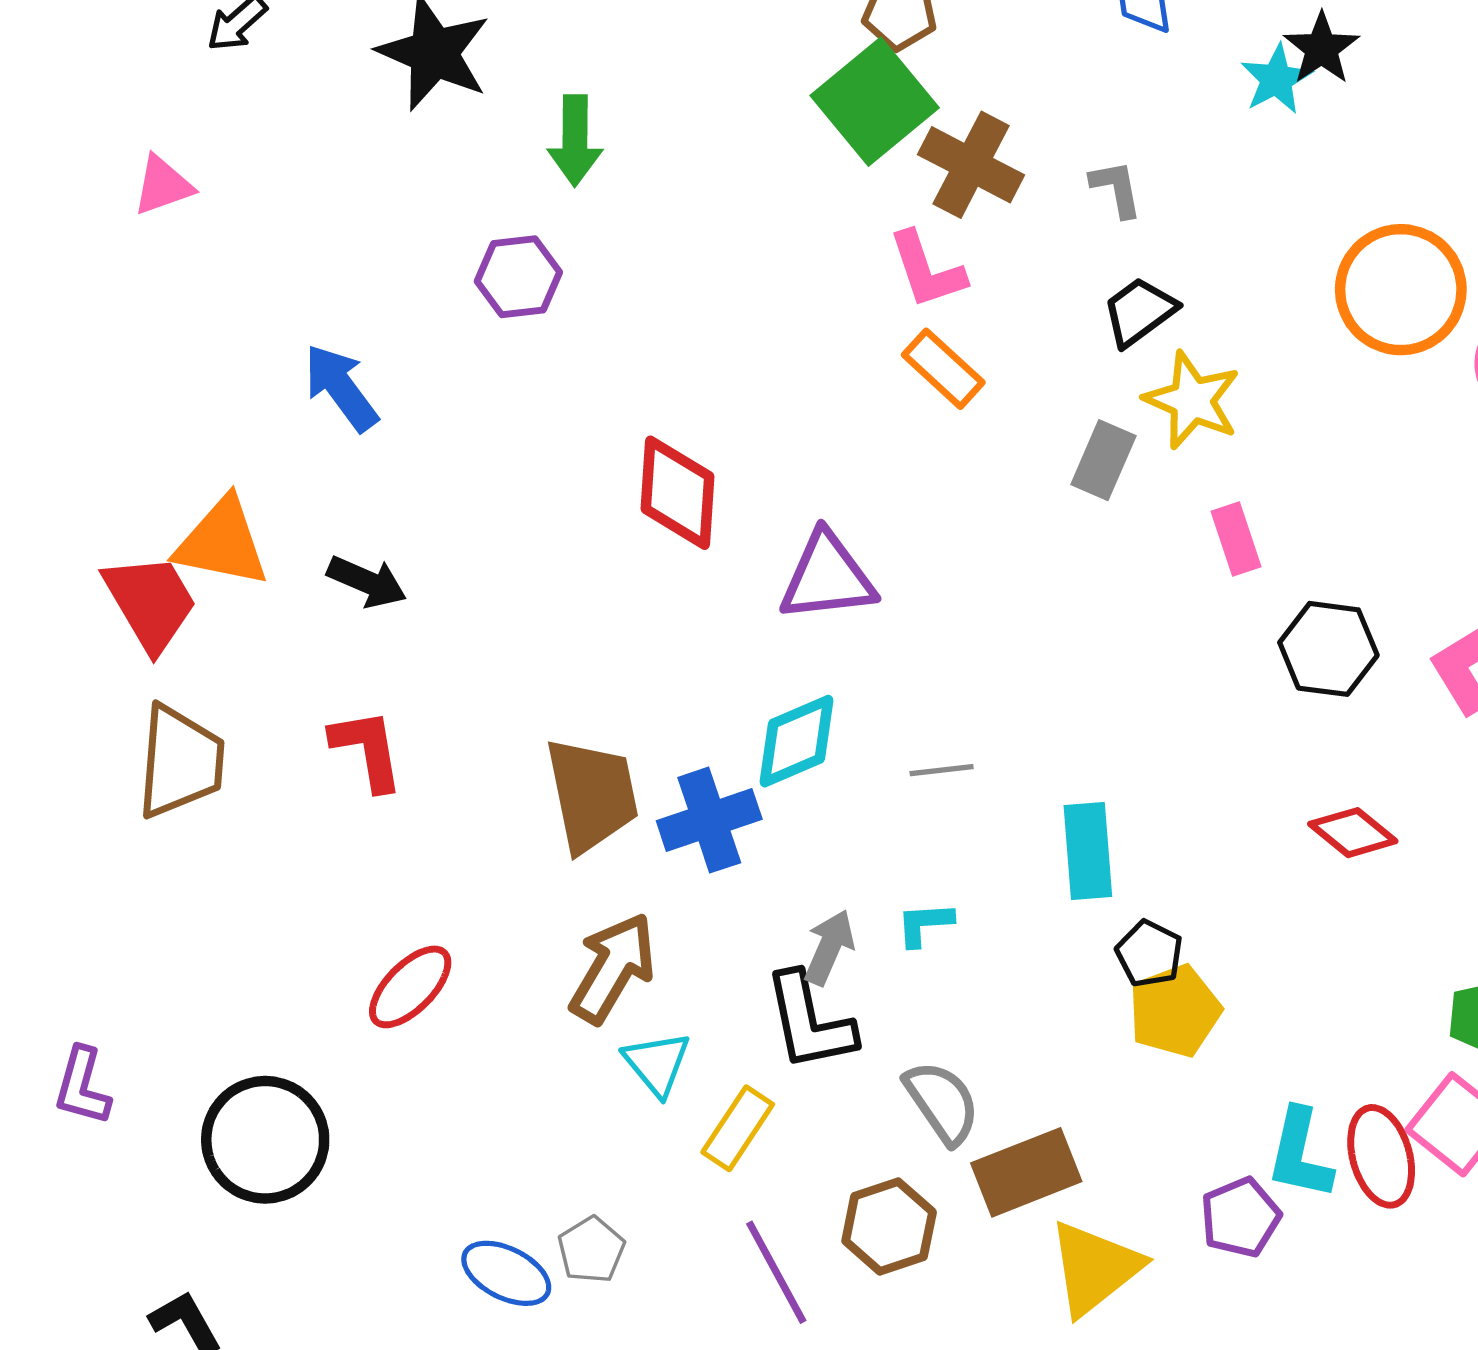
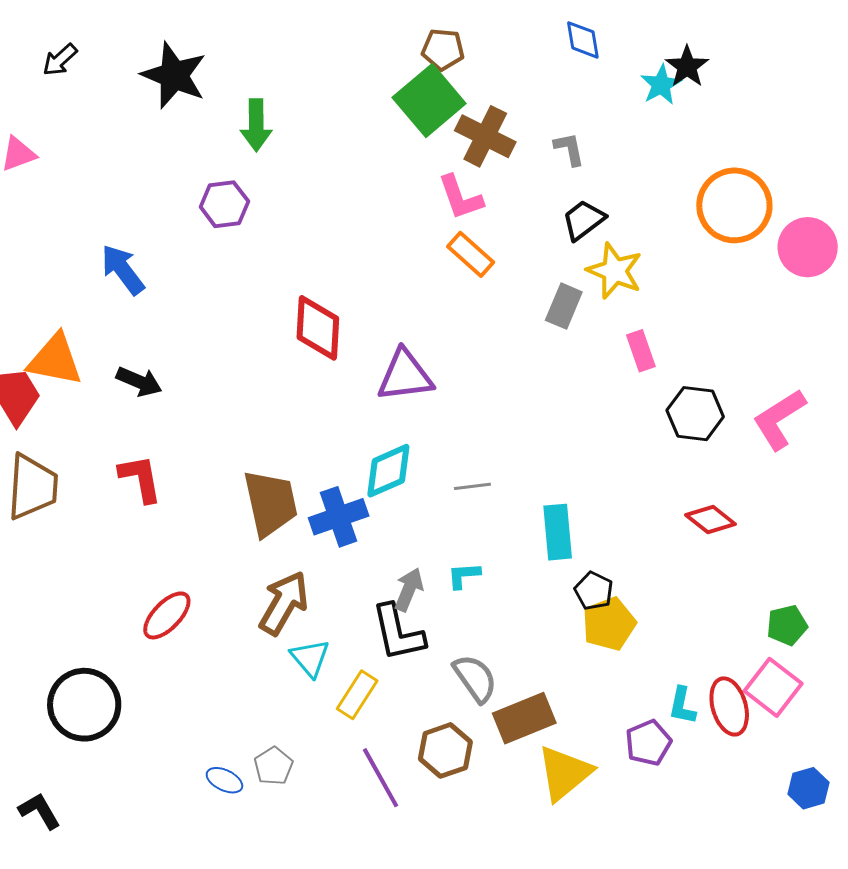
cyan L-shape: (1300, 1154) -> (682, 706), size x0.7
blue ellipse: (506, 1273) -> (224, 780), size x0.7

